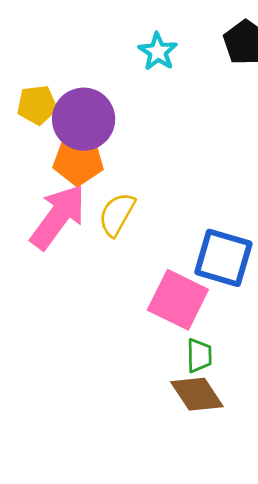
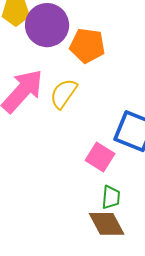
orange pentagon: (78, 160) -> (87, 46), moved
pink square: (178, 300) -> (100, 157), size x0.7

